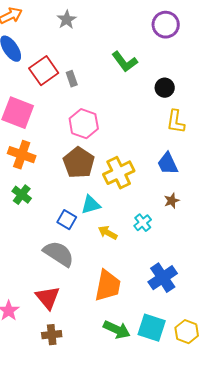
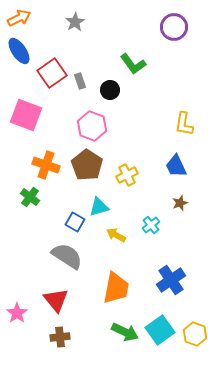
black circle: (165, 88) -> (110, 90), moved
orange cross: (22, 155) -> (46, 165), moved
yellow cross: (119, 173) -> (127, 175), size x0.7
cyan square: (152, 328) -> (160, 330), turned 36

